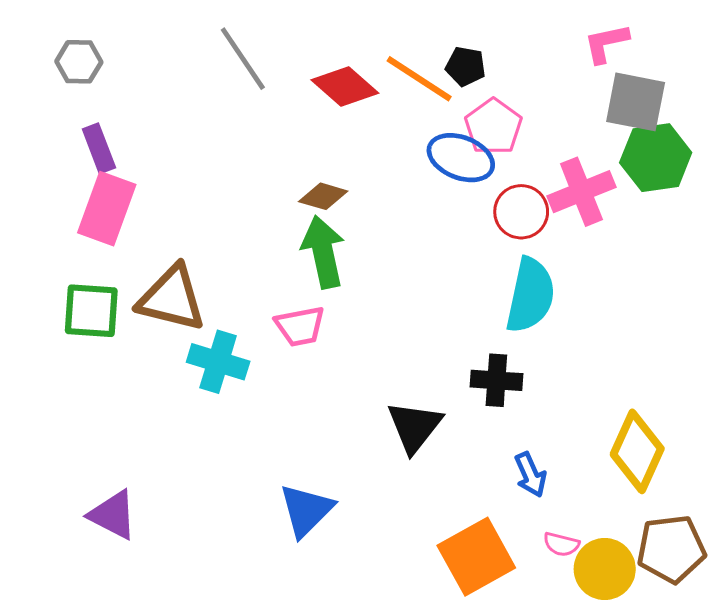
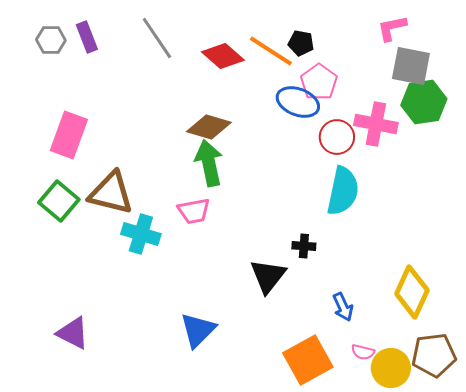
purple rectangle: (99, 148) -> (87, 37), moved
pink cross: (581, 192) -> (376, 124), turned 33
brown diamond: (323, 196) -> (209, 127), size x1.4
green square: (91, 311) -> (59, 201), turned 36
black cross: (496, 380) -> (304, 246), moved, size x0.7

